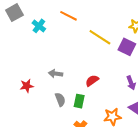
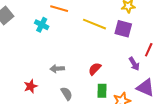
cyan cross: (39, 26) -> (42, 25), moved
green rectangle: (79, 101) -> (102, 91), moved

